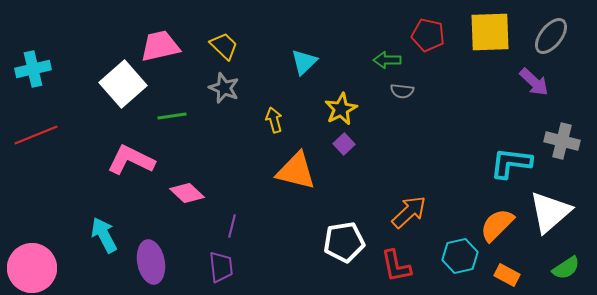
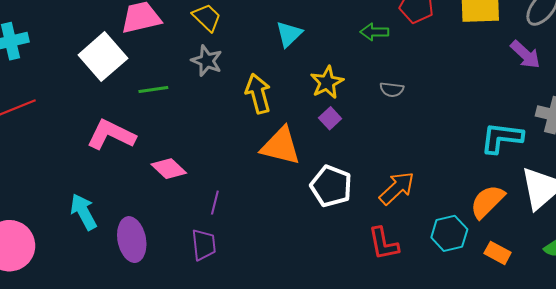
gray semicircle: (402, 91) -> (392, 89), moved
yellow arrow: (274, 120) -> (258, 94), size x1.5
white pentagon: (344, 242) -> (331, 186), moved, turned 30

